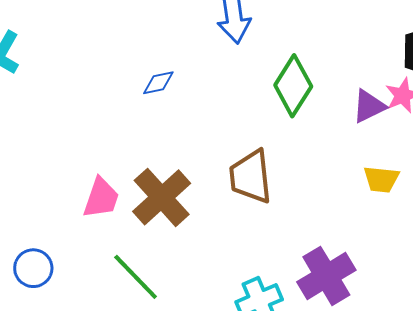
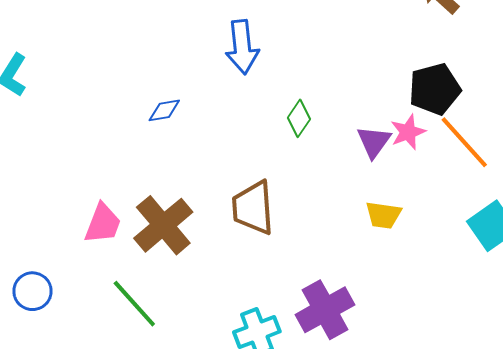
green diamond: (293, 86) -> (299, 118), size x0.6
purple triangle: (369, 106) -> (374, 142), turned -30

